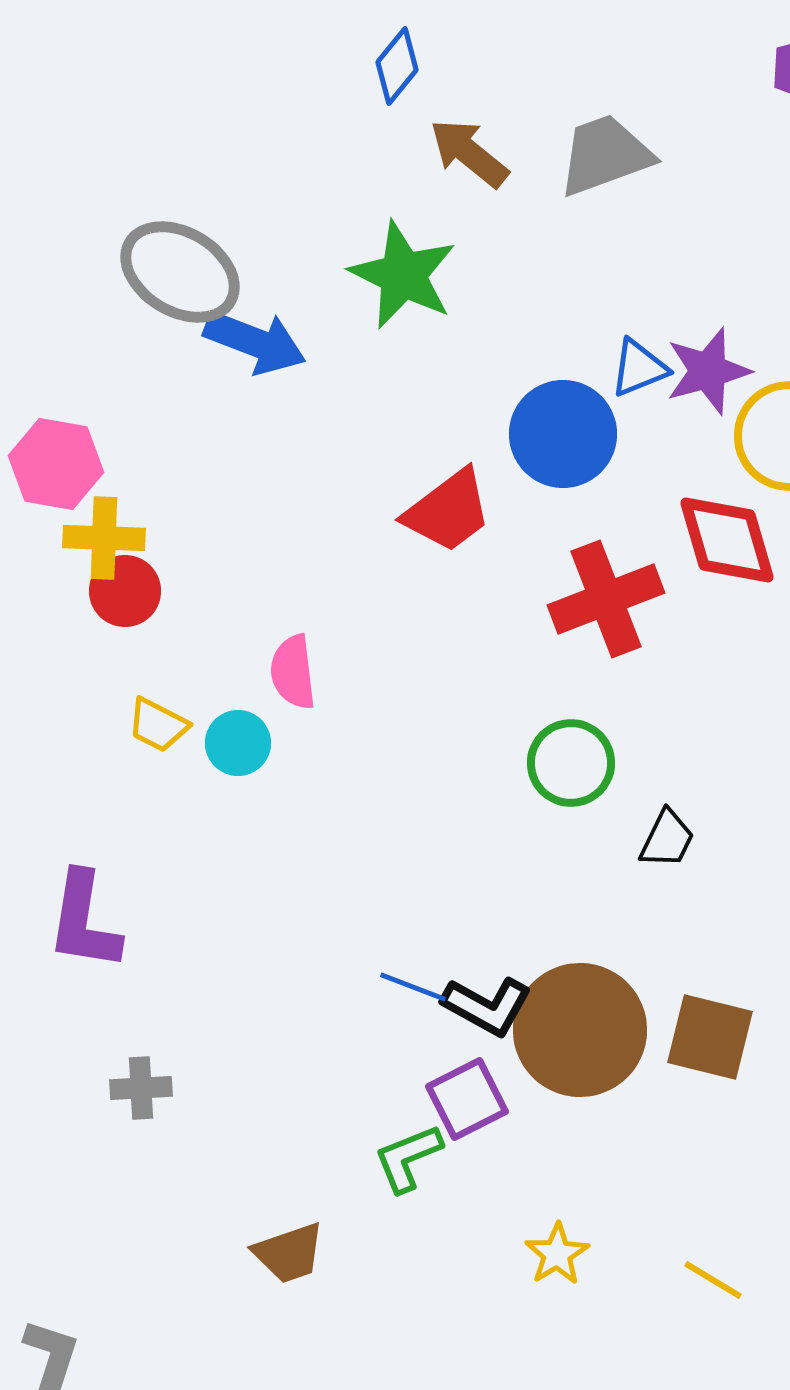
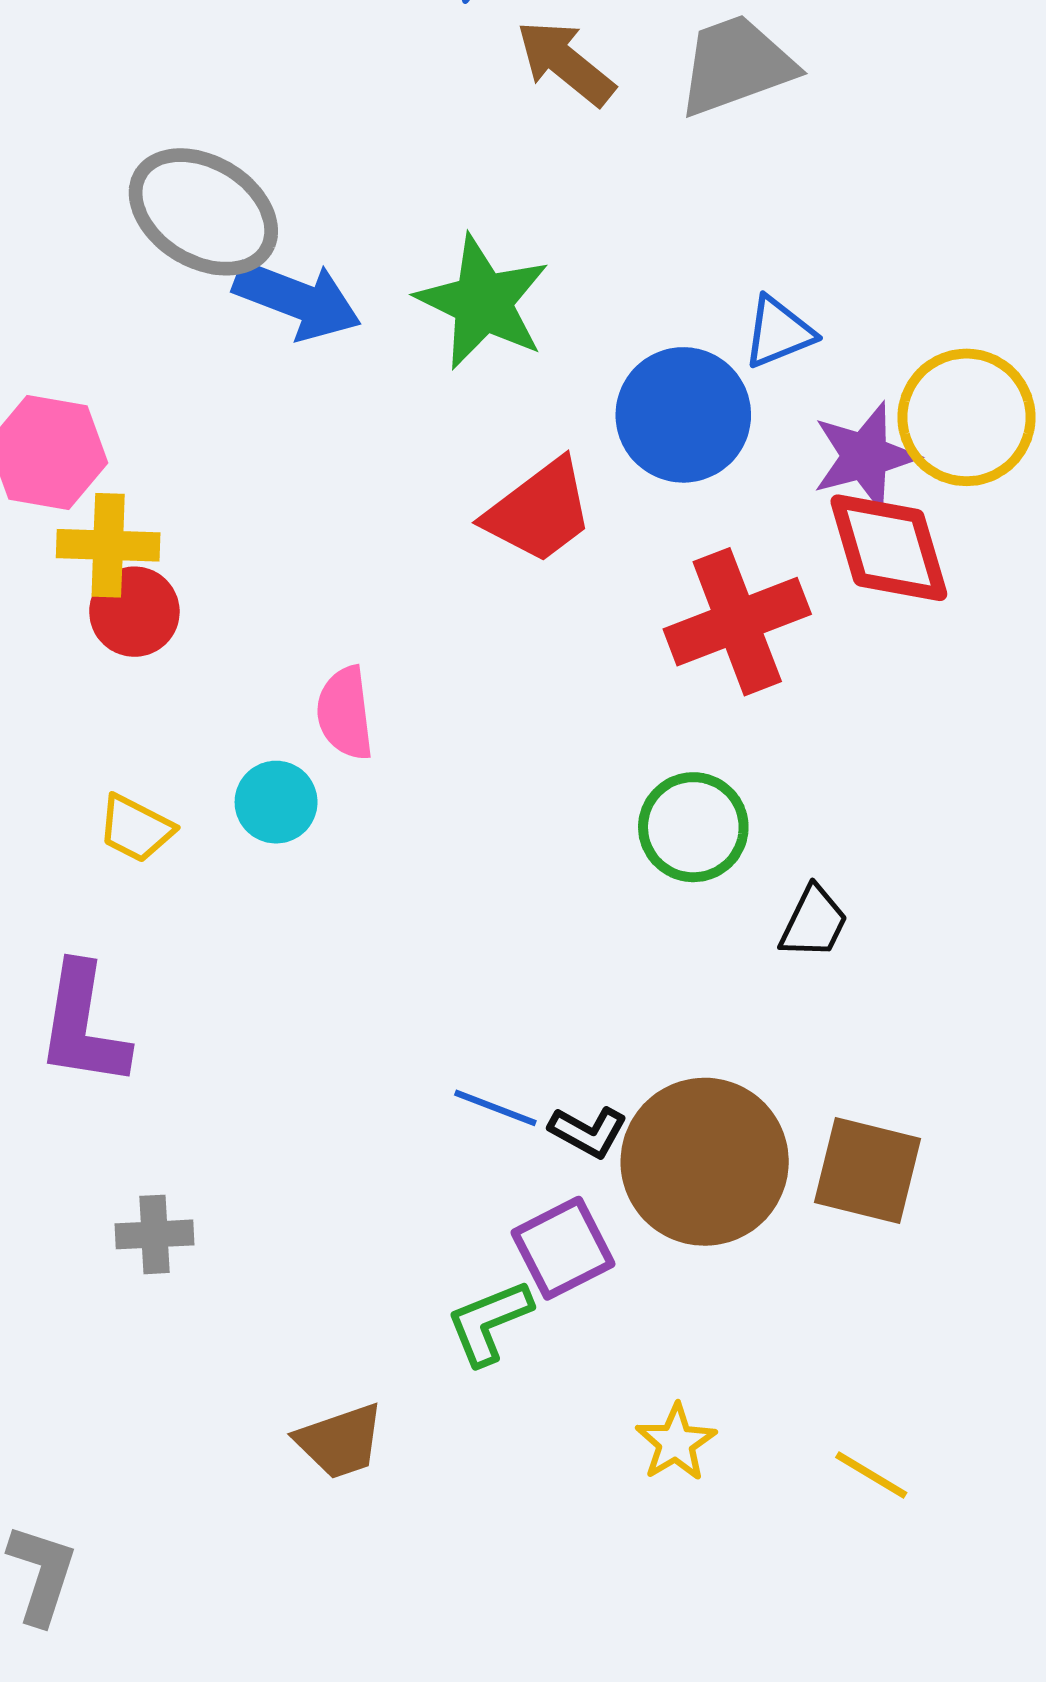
green star: (403, 275) -> (483, 302), moved
purple star: (708, 371) -> (865, 456), moved
yellow trapezoid: (158, 725) -> (136, 828), moved
black L-shape: (487, 1006) -> (588, 1132), size x0.7

